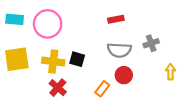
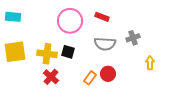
red rectangle: (116, 19) -> (102, 17), turned 32
pink circle: (48, 24) -> (70, 21), moved
red circle: (124, 75) -> (108, 74), moved

